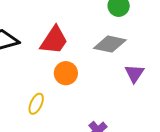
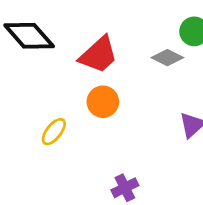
gray diamond: (110, 44) -> (167, 58), moved, size x0.7

